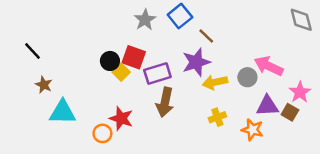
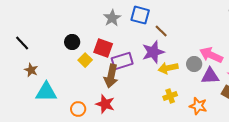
blue square: (180, 16) -> (140, 15), turned -36
black circle: (110, 61) -> (72, 42), moved
yellow square: (121, 72) -> (85, 60), moved
brown arrow: (165, 102) -> (111, 76), moved
purple triangle: (267, 106) -> (210, 76), moved
red star: (121, 118) -> (105, 104), moved

